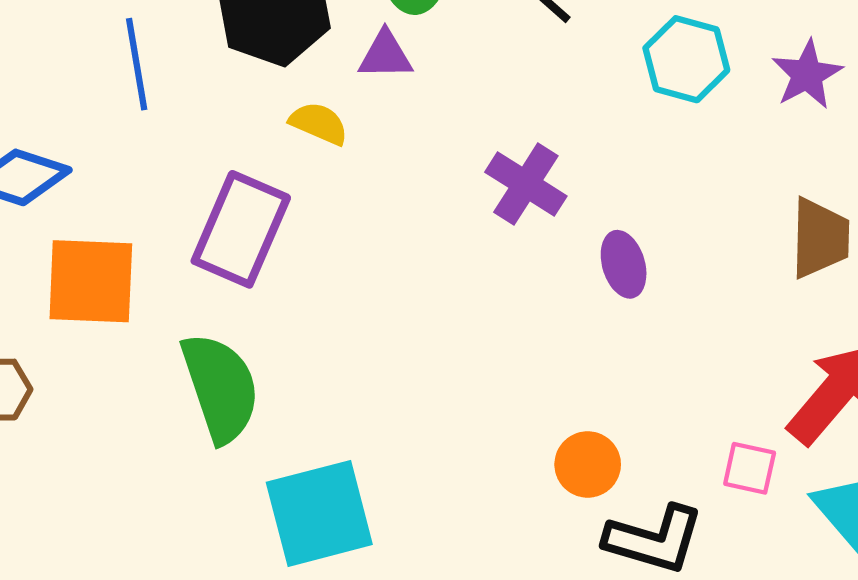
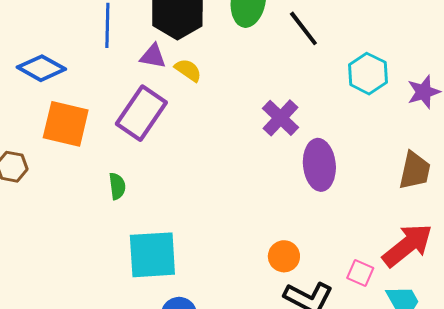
purple triangle: (385, 55) -> (153, 56), moved
purple ellipse: (624, 264) -> (319, 165), size x1.6
green semicircle: (220, 388) -> (117, 186), size x0.5

